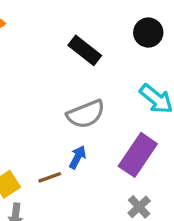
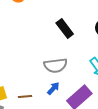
blue arrow: (78, 157) -> (53, 88), moved

